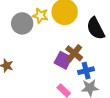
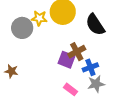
brown cross: (74, 53) -> (77, 52), turned 30

